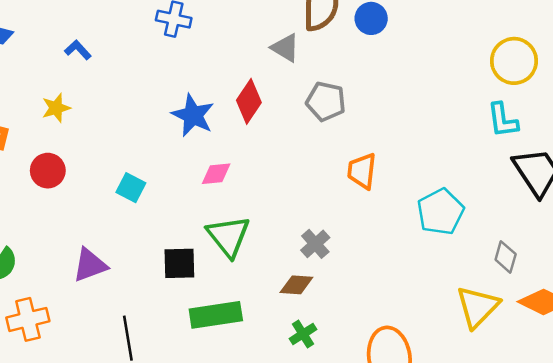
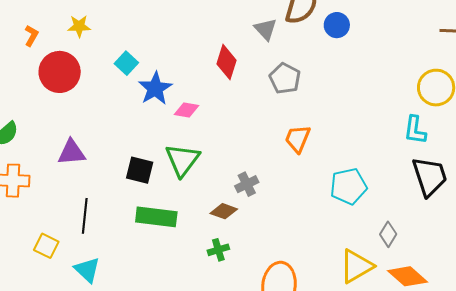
red diamond: (249, 101) -> (227, 62), turned -32
blue star: (193, 115) -> (155, 88), moved
red circle: (48, 171) -> (60, 72), size x1.5
cyan square: (131, 188) -> (126, 63), moved

